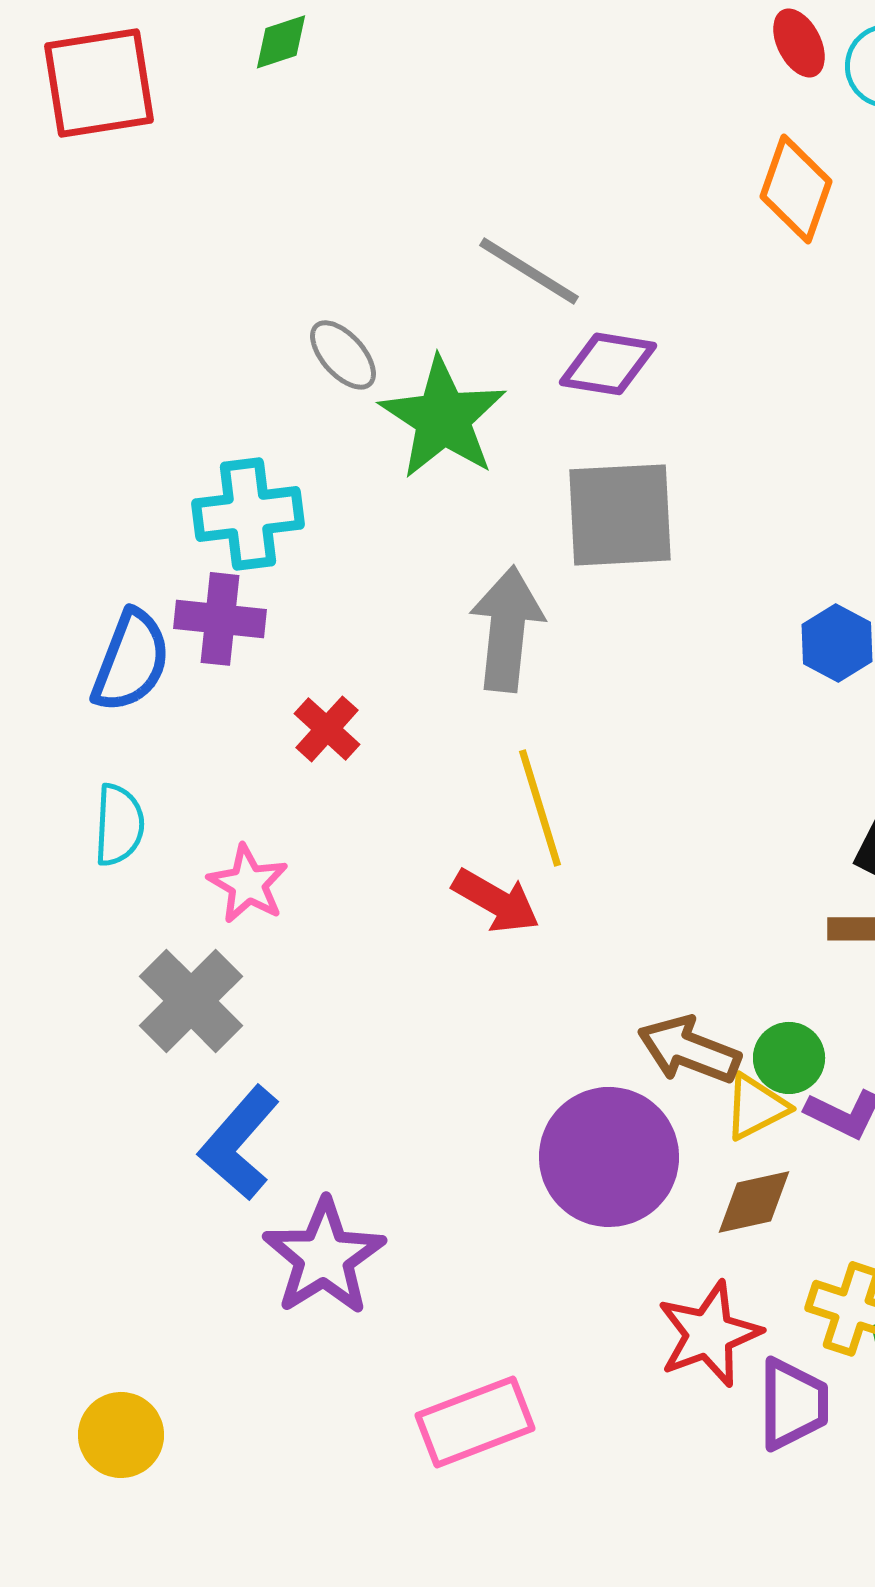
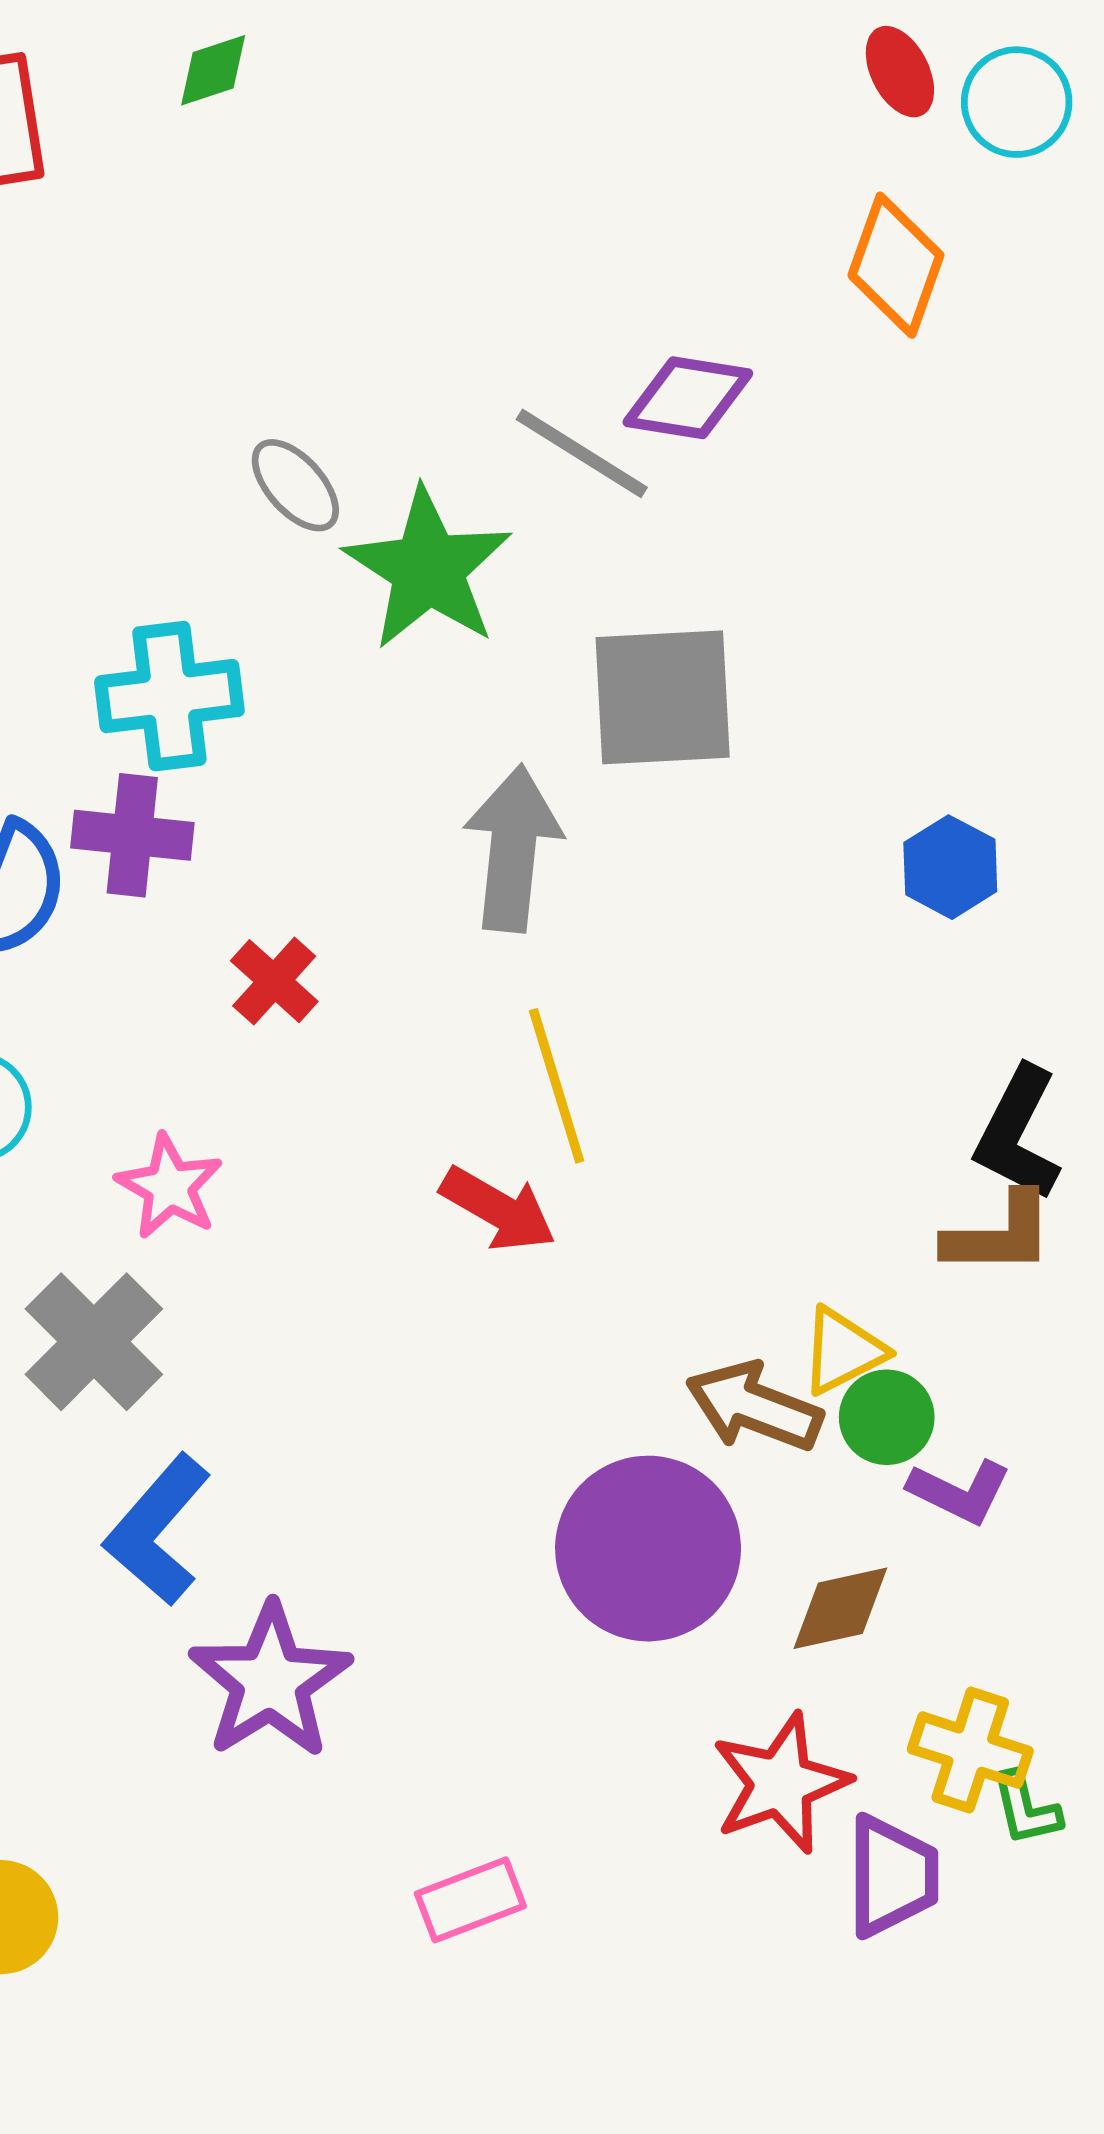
gray line: (529, 271) -> (582, 453), moved
purple diamond: (608, 364) -> (688, 398), moved
yellow triangle: (756, 1107) -> (843, 1351), moved
pink rectangle: (475, 1422) -> (470, 1900), size x0.7

